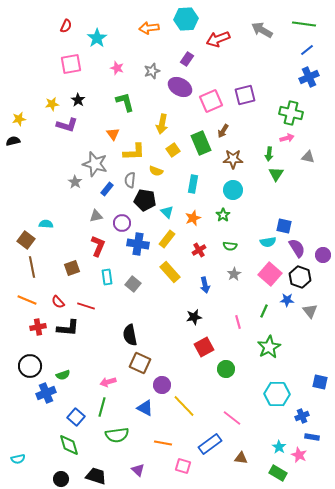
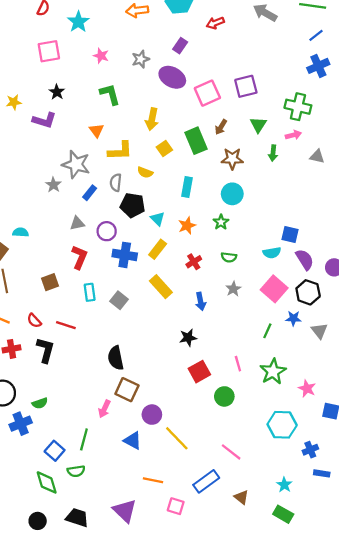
red arrow: (218, 39) -> (215, 23), size x0.7
yellow star: (52, 104) -> (14, 102), moved
green triangle: (276, 174) -> (258, 125), moved
pink line: (238, 322) -> (238, 364), moved
black L-shape: (68, 328) -> (45, 350), turned -80
pink arrow: (108, 382) -> (104, 409), moved, turned -49
green semicircle: (117, 435) -> (76, 471), moved, size x0.7
pink star: (299, 455) -> (307, 389), moved
brown triangle: (241, 458) -> (241, 497), turned 32
purple triangle: (138, 470) -> (125, 511), size x1.6

